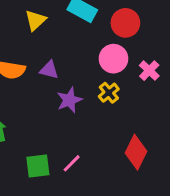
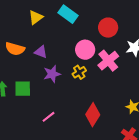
red circle: (125, 23) -> (108, 28), moved
pink cross: (149, 71) -> (108, 61), size x1.5
green square: (38, 166) -> (23, 89), moved

